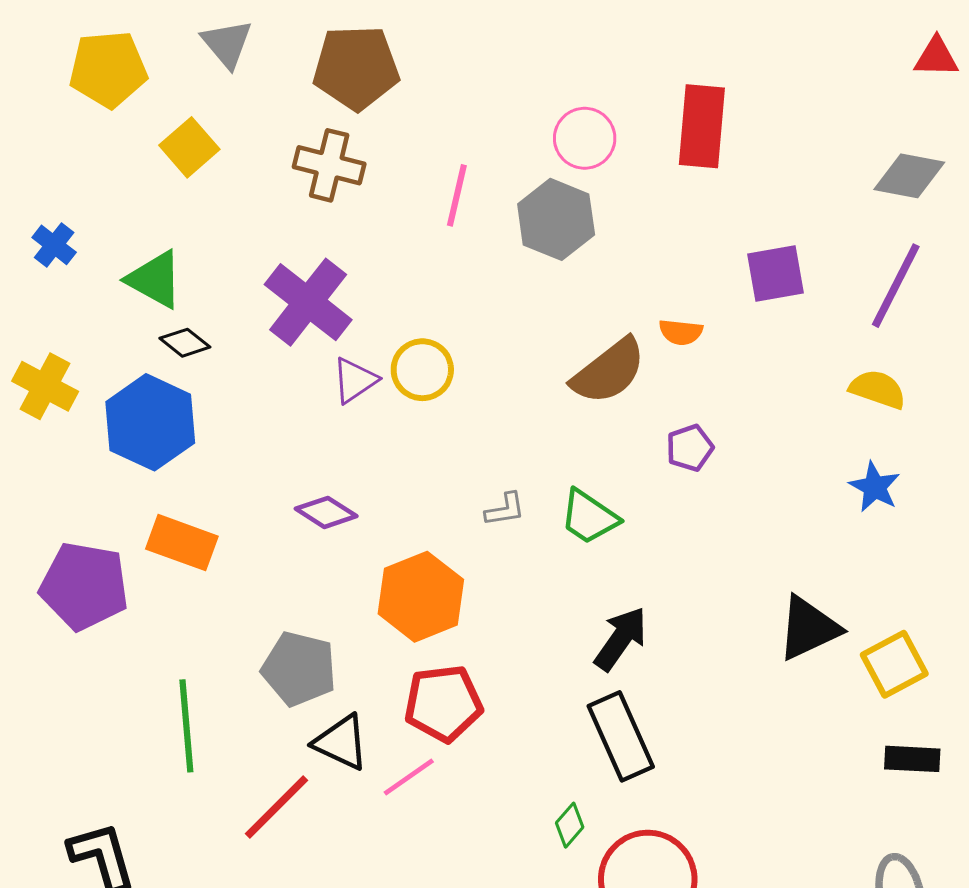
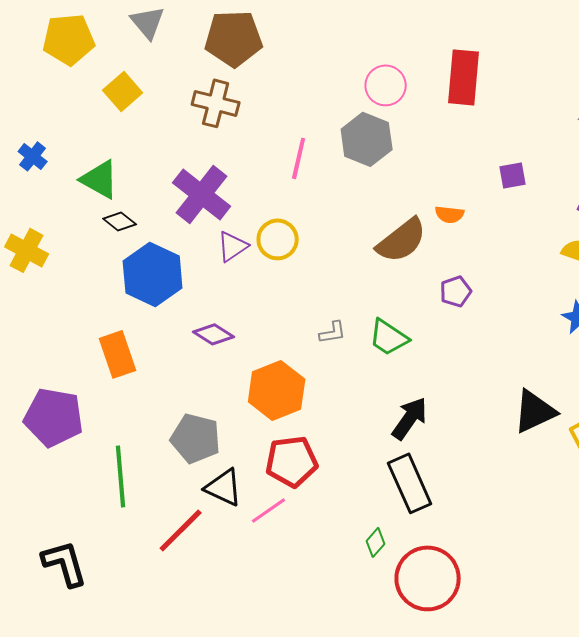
pink line: (457, 195) -> (299, 158), moved
purple square: (775, 274) -> (513, 175), size x0.7
blue hexagon: (150, 422) -> (153, 274), moved
orange rectangle: (182, 543) -> (118, 354), turned 51
purple pentagon: (84, 586) -> (54, 417), moved

